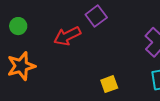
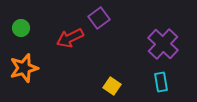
yellow square: (109, 84) -> (112, 86), turned -36

